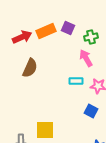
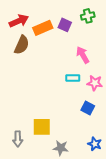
red arrow: (22, 37) -> (19, 21), moved
green cross: (91, 37) -> (88, 16), moved
brown semicircle: (30, 68) -> (22, 45), moved

